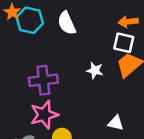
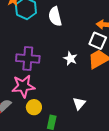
white triangle: (116, 123) -> (79, 104), turned 48

